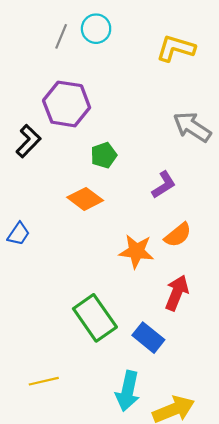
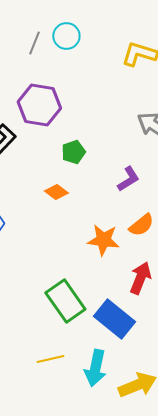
orange diamond: (85, 199) -> (56, 192), size x0.7
blue rectangle: (148, 338) -> (114, 319), size x1.4
yellow line: (44, 381) -> (50, 359), moved

